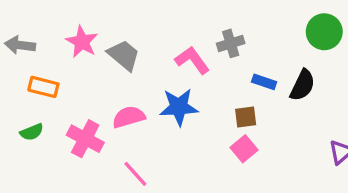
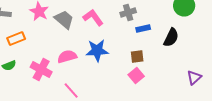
pink L-shape: (192, 60) -> (93, 18), moved
blue rectangle: (264, 82) -> (143, 28), moved, turned -32
orange rectangle: (43, 87) -> (16, 38), turned -36

